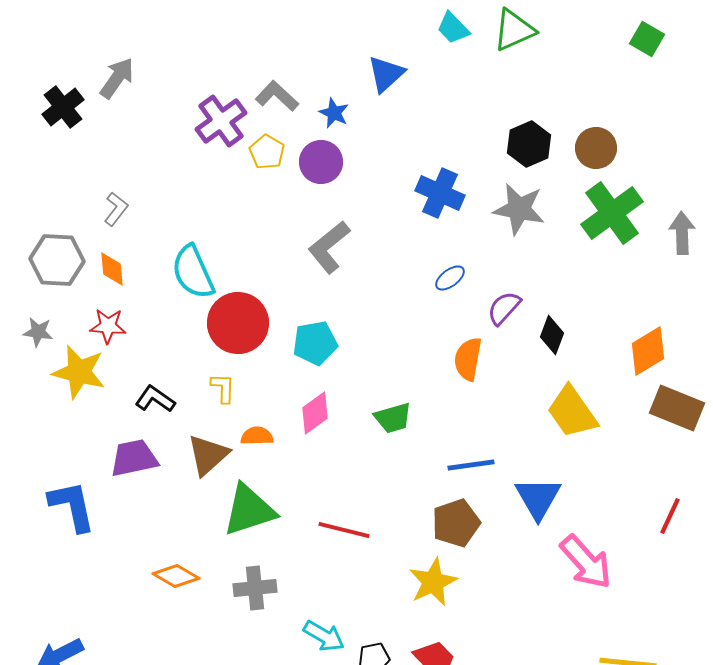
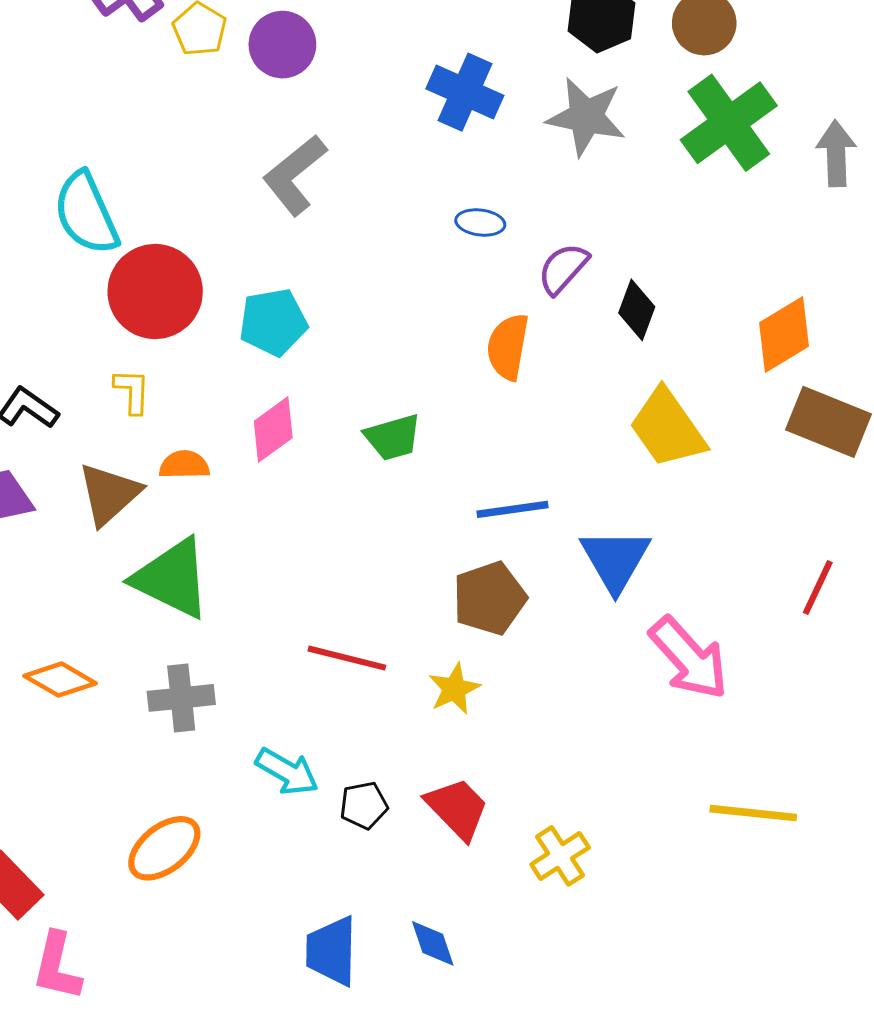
blue ellipse: (450, 278) -> (480, 222), turned 44
green triangle: (249, 510) -> (172, 578), turned 44
red line: (344, 530) -> (347, 658), moved
yellow star: (433, 582) -> (454, 689), size x0.7

